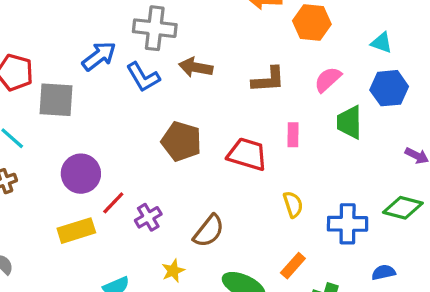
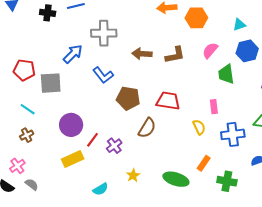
cyan triangle: (382, 43) -> (239, 25), turned -32
brown arrow: (196, 67) -> (142, 54), moved
blue L-shape: (143, 77) -> (103, 75), moved
pink rectangle: (293, 135) -> (214, 107), moved
brown semicircle: (209, 231) -> (147, 128), moved

